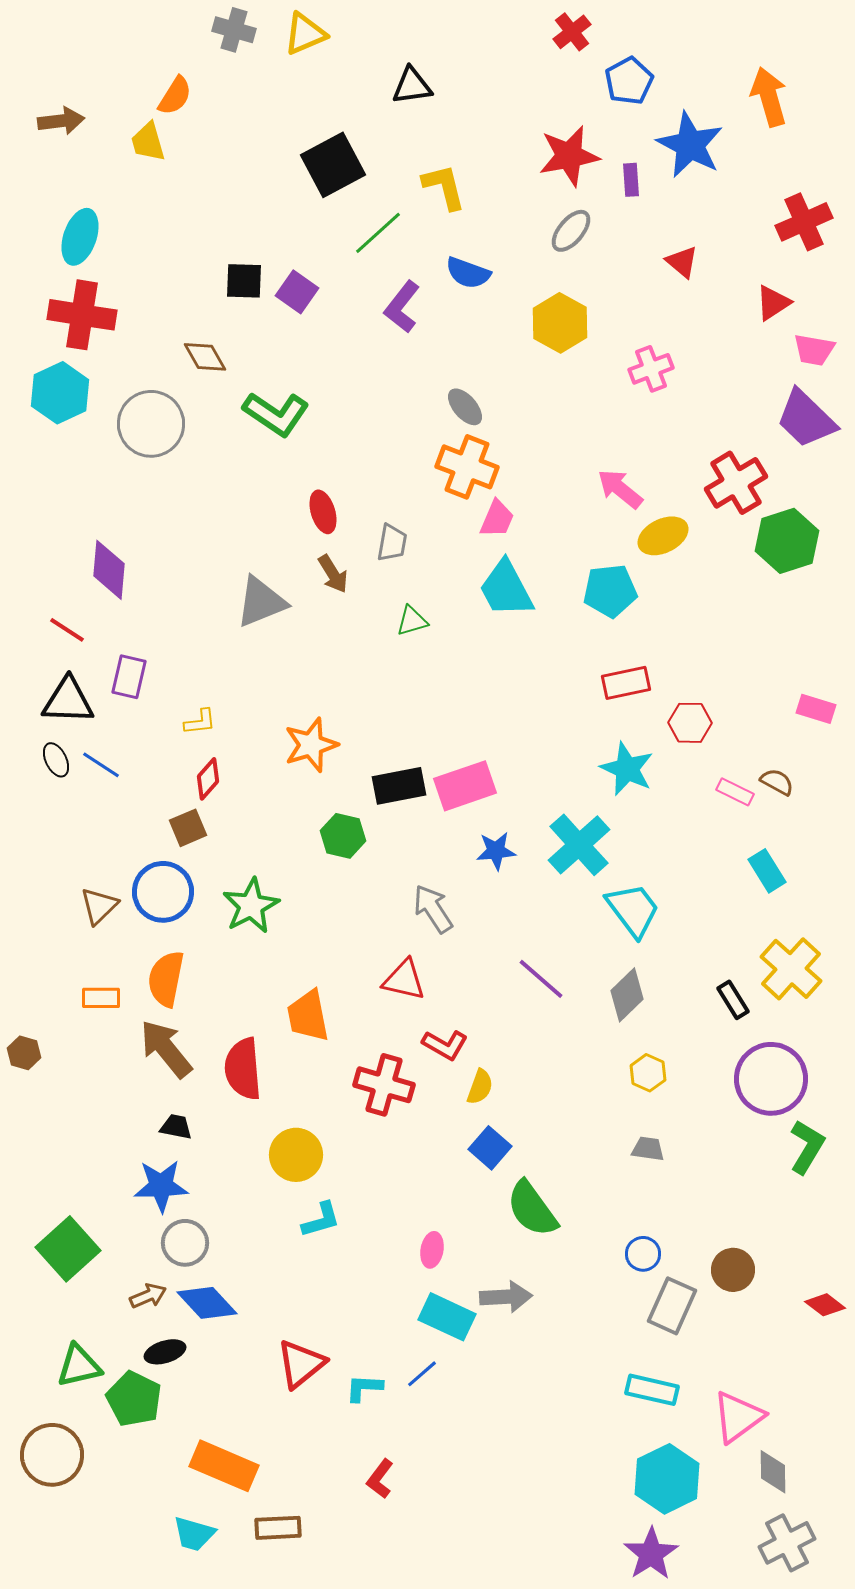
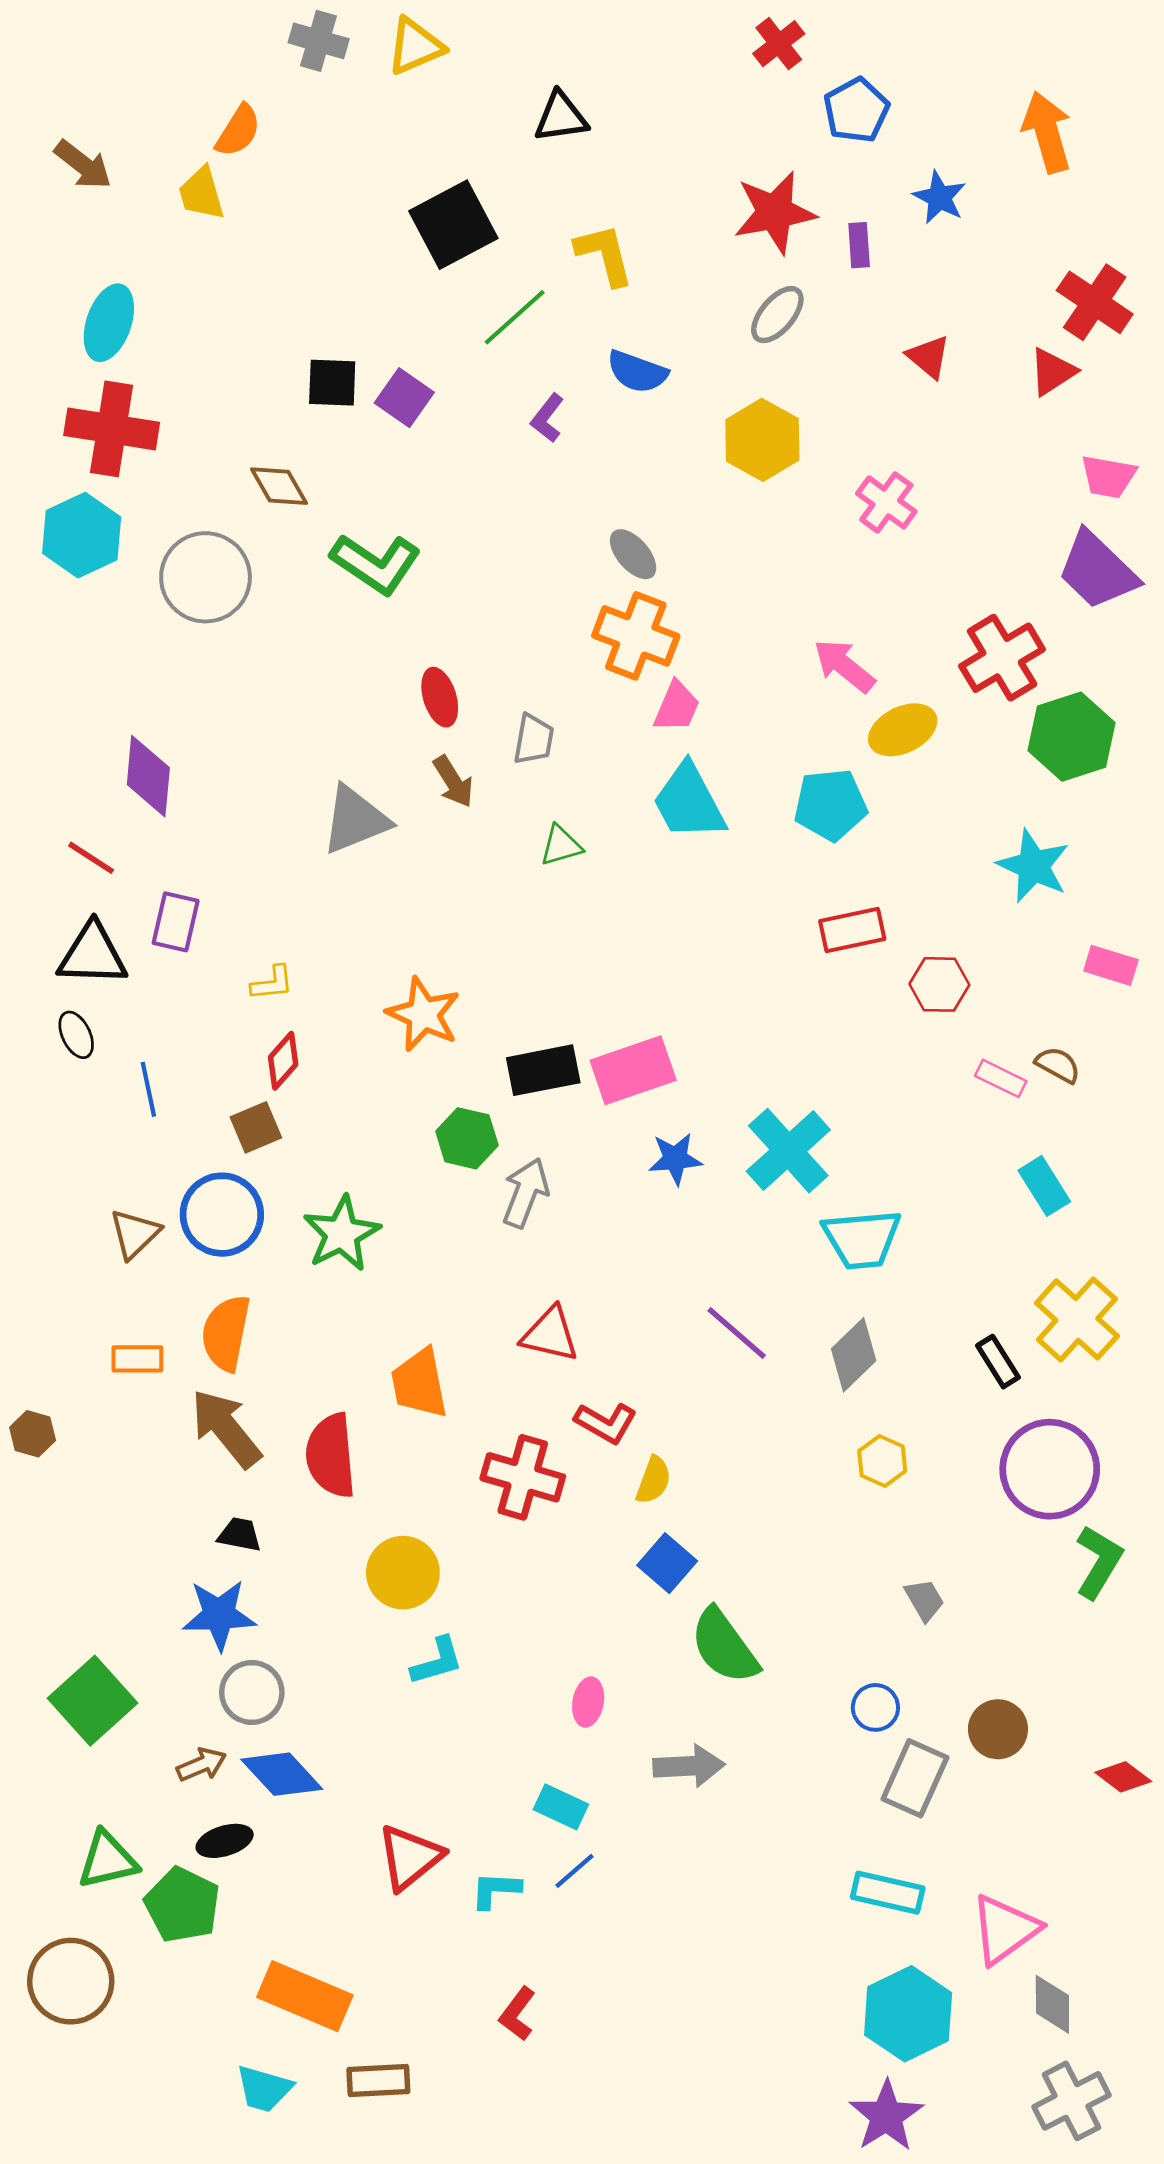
brown arrow: (61, 121) -> (83, 165), turned 45
blue star: (690, 145) -> (939, 197), size x0.6
red cross: (804, 222) -> (1095, 302), turned -32
red triangle: (773, 303) -> (1052, 372), moved
purple L-shape: (402, 307) -> (547, 418), size x0.7
pink cross: (651, 369) -> (886, 502), turned -33
orange star: (311, 745) -> (423, 1014), turned -30
blue line: (101, 765) -> (148, 1089), moved, turned 45
cyan star: (627, 769) -> (1033, 866), moved
gray arrow: (433, 909) -> (525, 1193), moved, turned 54
cyan trapezoid: (633, 910) -> (862, 1239), turned 122
gray trapezoid: (648, 1149) -> (924, 1600), moved, turned 52
cyan rectangle: (447, 1317) -> (561, 1807), moved, size x0.7

